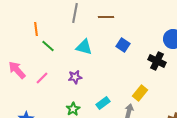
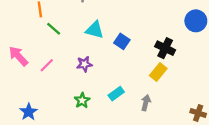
blue square: (123, 45) -> (122, 41), moved
black cross: (157, 61) -> (165, 48), moved
yellow rectangle: (140, 93) -> (158, 72), moved

